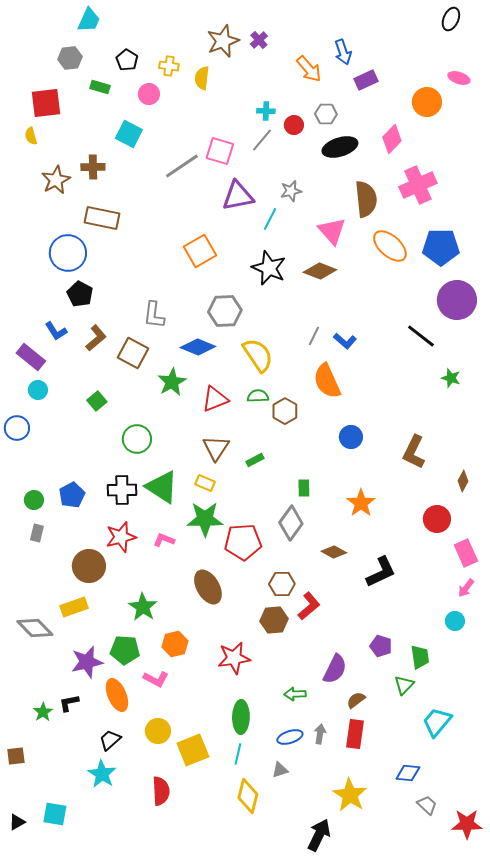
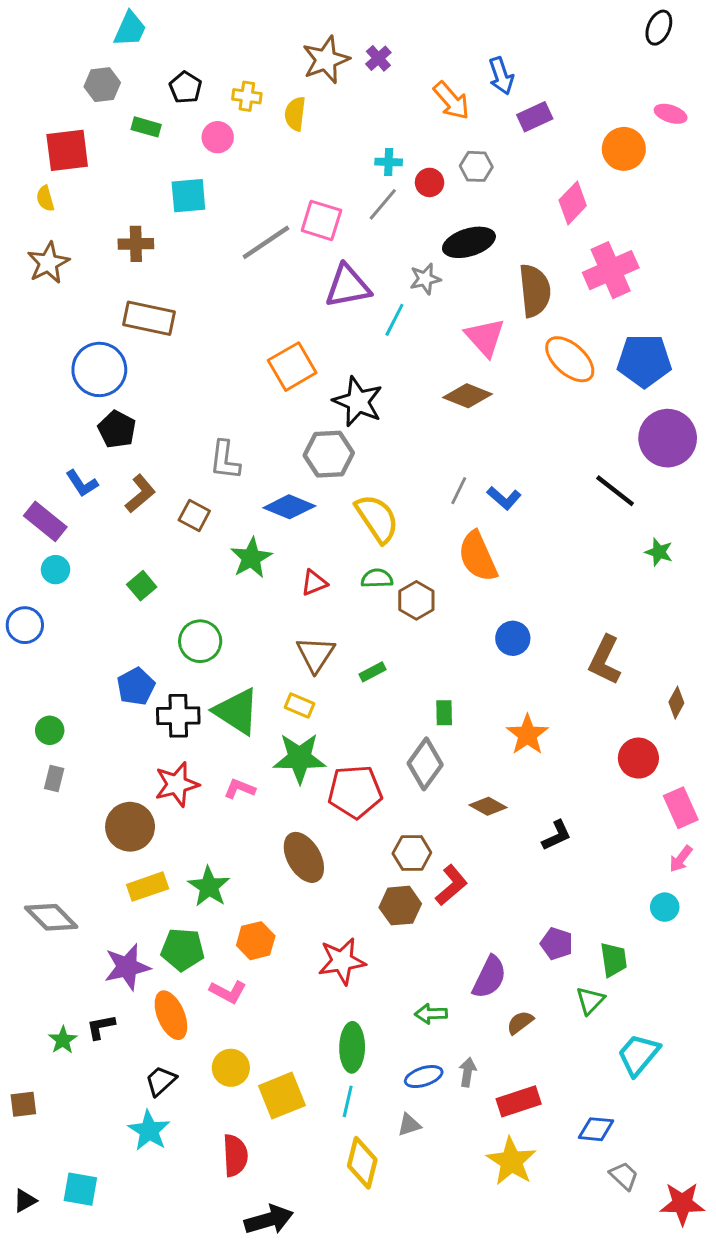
cyan square: (129, 134) -> (188, 196), turned -32
black ellipse: (340, 147) -> (469, 242), moved
brown star: (56, 180) -> (48, 263), moved
black star: (269, 268) -> (358, 402), moved
brown square: (133, 353) -> (194, 516), size x0.7
red triangle: (215, 399) -> (314, 583), size x0.7
blue pentagon: (72, 495) -> (136, 686), moved
black L-shape: (381, 572) -> (557, 835), size x0.7
yellow rectangle: (74, 607) -> (148, 887), moved
red rectangle: (355, 734) -> (519, 1101), moved, turned 64
black arrow: (319, 835) -> (269, 1220), moved, turned 48

